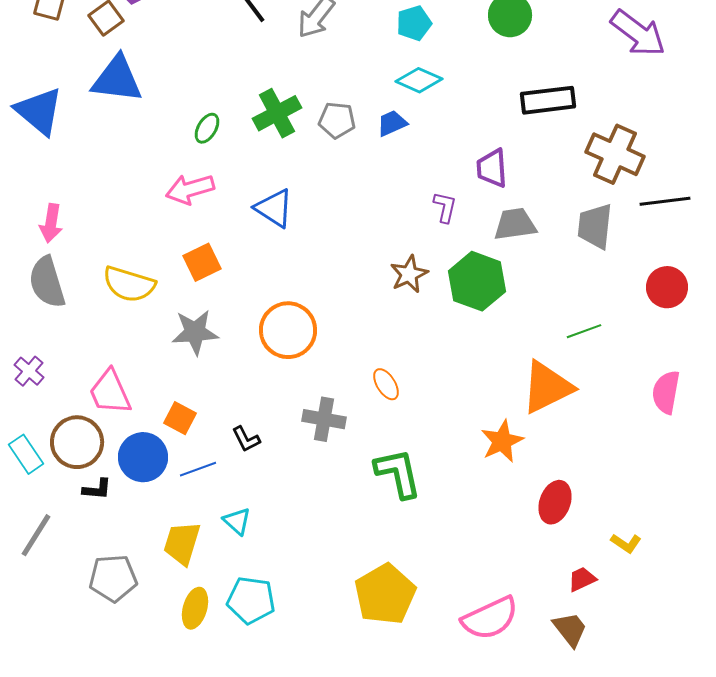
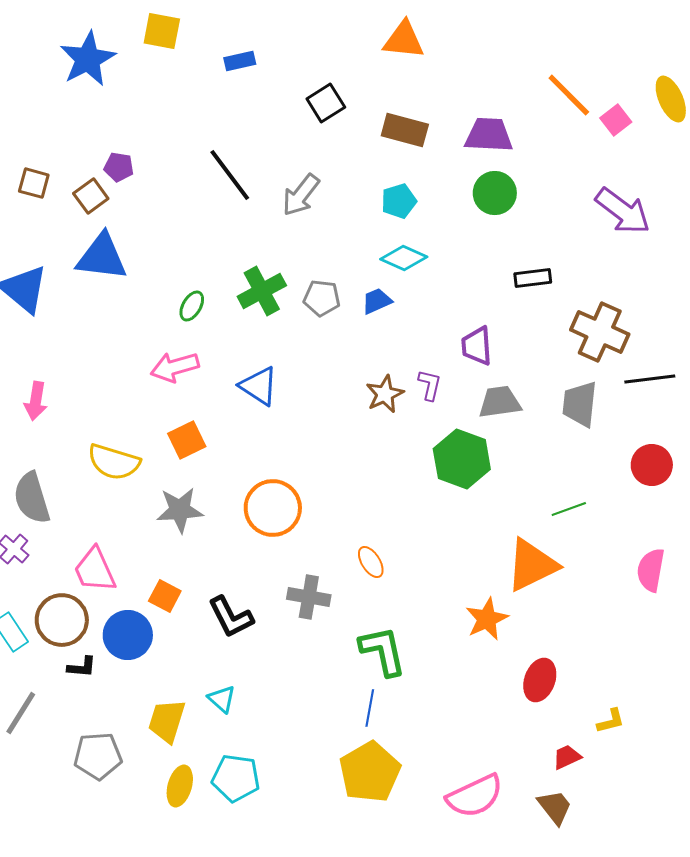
black rectangle: (548, 100) -> (533, 278), size x0.7
brown star: (409, 274) -> (385, 394), moved
gray semicircle: (47, 282) -> (32, 498), moved
black L-shape: (246, 439) -> (231, 617), size x1.6
blue line: (198, 469) -> (370, 708), moved, turned -60
yellow L-shape: (626, 543) -> (611, 721), turned -48

